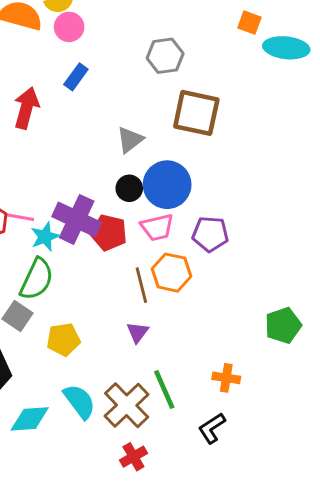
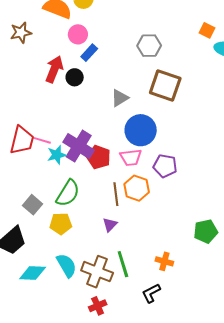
pink circle: (69, 27) -> (78, 34), moved
black circle: (129, 188) -> (75, 77), moved
green semicircle: (37, 279) -> (68, 193), moved
brown cross: (127, 405) -> (97, 272), turned -32

